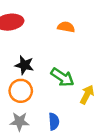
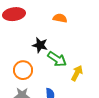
black star: (24, 65) -> (40, 45), moved

